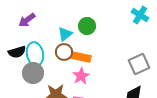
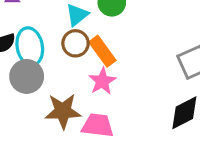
orange rectangle: (81, 57) -> (102, 51), turned 42

